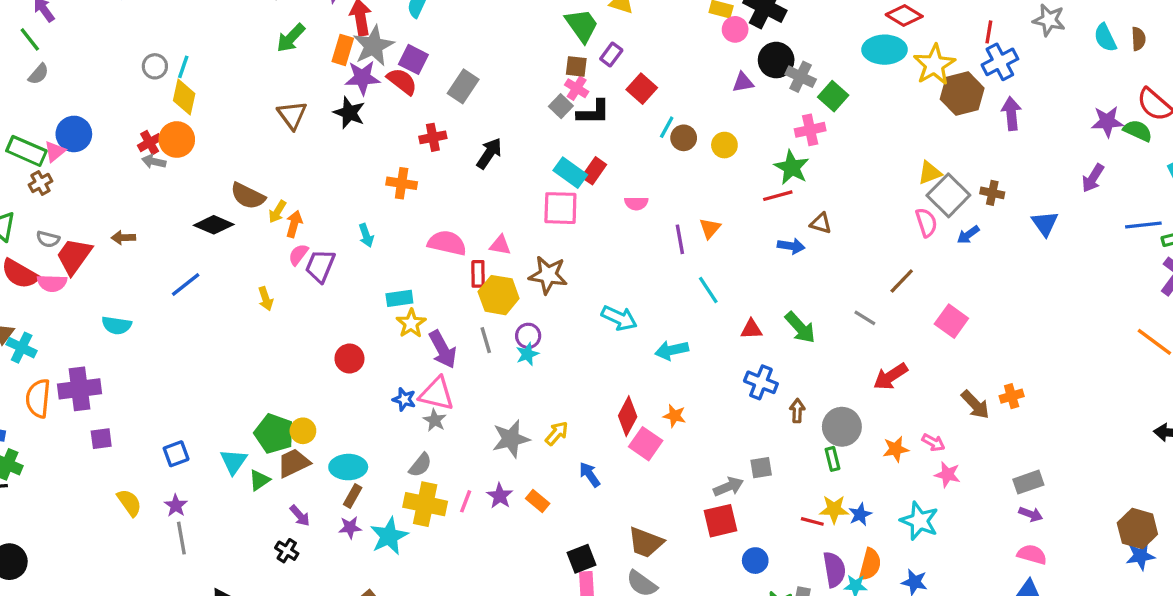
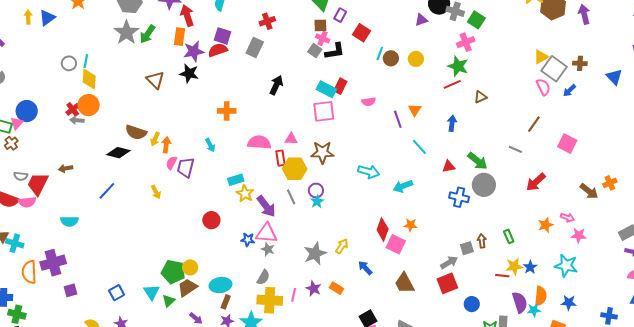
gray star: (373, 46) -> (126, 32), moved
red semicircle: (402, 81) -> (218, 50), turned -48
red cross: (433, 137) -> (267, 21), moved
brown triangle: (821, 223) -> (481, 97), turned -32
blue arrow: (791, 246) -> (452, 123), moved, turned -84
brown arrow: (797, 411) -> (482, 241), moved
gray circle: (842, 427) -> (484, 185), moved
brown trapezoid: (646, 542) -> (404, 283), moved, turned 50

